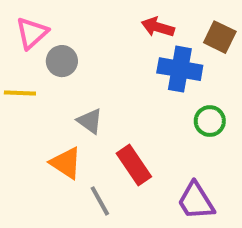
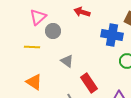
red arrow: (158, 27) -> (82, 12), moved
orange triangle: (66, 163) -> (34, 82), moved

